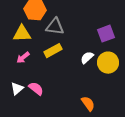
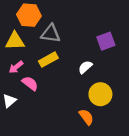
yellow circle: (108, 63) -> (100, 94), moved
pink semicircle: (36, 89) -> (30, 83), moved

